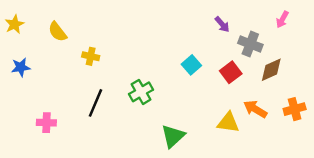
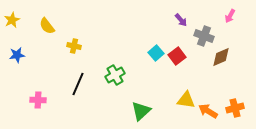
red square: (231, 72) -> (177, 56), moved
orange arrow: (255, 109) -> (208, 111), moved
orange cross: (295, 109) -> (235, 108), moved

